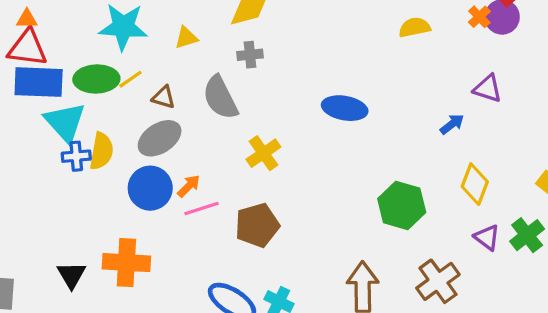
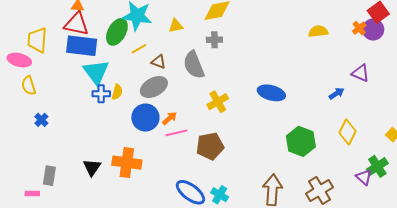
green ellipse: (96, 79) -> (117, 32), moved, turned -64
blue ellipse: (345, 108) -> (271, 93), moved
yellow semicircle: (101, 151) -> (117, 92), size x0.7
purple triangle: (487, 237) -> (364, 177), moved

